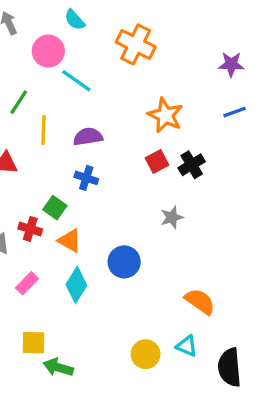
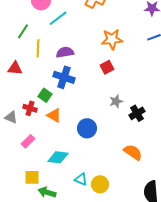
cyan line: (76, 81) -> (58, 18), turned -72
orange star: (165, 115) -> (112, 39), turned -30
black cross: (192, 165) -> (137, 113), moved
blue cross: (86, 178) -> (64, 77), size x1.5
cyan diamond: (76, 285) -> (58, 157), moved, turned 65
cyan triangle: (187, 346) -> (81, 179), moved

